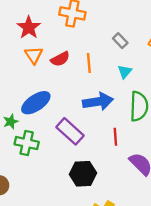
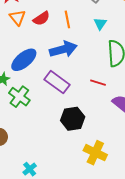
blue arrow: (98, 102) -> (63, 49), moved
red line: (115, 137) -> (98, 83), turned -63
green cross: (27, 143) -> (19, 97), turned 30

